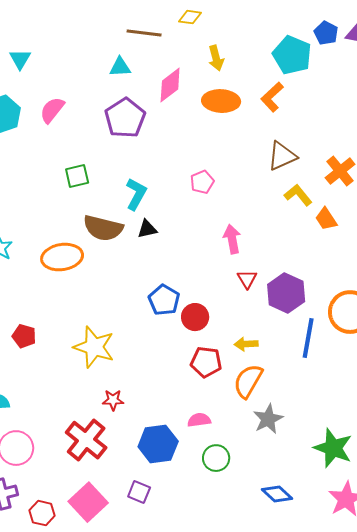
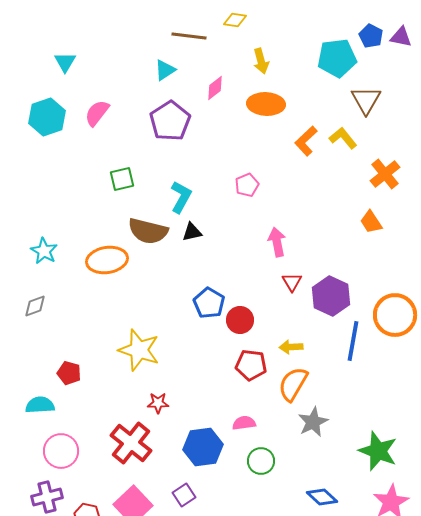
cyan pentagon: (292, 55) -> (337, 58), turned -30
cyan triangle: (120, 67) -> (165, 70), turned -30
pink diamond: (170, 85) -> (215, 88), size x0.7
orange L-shape: (272, 97) -> (306, 141), moved
brown triangle: (282, 156) -> (366, 100), moved, turned -36
yellow L-shape: (298, 195) -> (343, 138), moved
red pentagon: (24, 336) -> (69, 373), moved
purple square: (139, 492) -> (184, 495), turned 35

